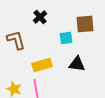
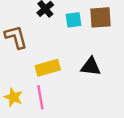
cyan square: (66, 38) -> (74, 20), moved

